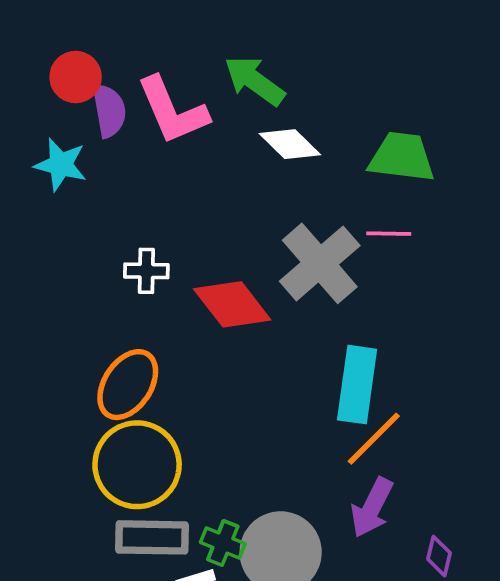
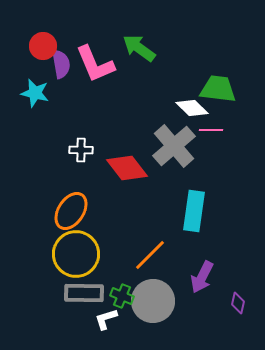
white diamond: (290, 144) -> (192, 108), moved
orange line: (374, 439) -> (150, 255), moved

